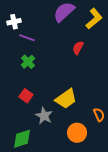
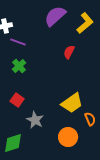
yellow trapezoid: (66, 99) -> (72, 103), moved

